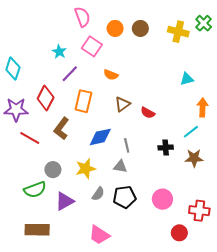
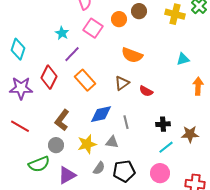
orange circle: (115, 28) -> (119, 19), moved
orange semicircle: (111, 75) -> (132, 55), moved, size x1.5
orange rectangle: (83, 101) -> (85, 80), turned -55
brown L-shape: (61, 129) -> (62, 120), moved
cyan line: (191, 132) -> (166, 147), moved
red line: (30, 138) -> (20, 126), moved
gray triangle: (120, 166) -> (112, 142), moved

